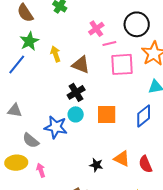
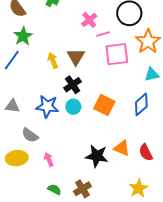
yellow arrow: (56, 54) -> (53, 60), moved
brown triangle: (81, 65) -> (76, 57), turned 42
orange square: (107, 115) -> (104, 105), turned 30
blue star: (56, 127) -> (47, 106), moved
black star: (96, 165) -> (97, 156), size x1.6
pink arrow: (41, 170) -> (49, 159), moved

